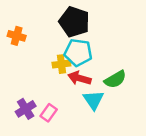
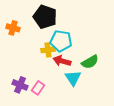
black pentagon: (74, 22) -> (45, 17), moved
purple cross: (26, 109) -> (20, 85), turned -35

